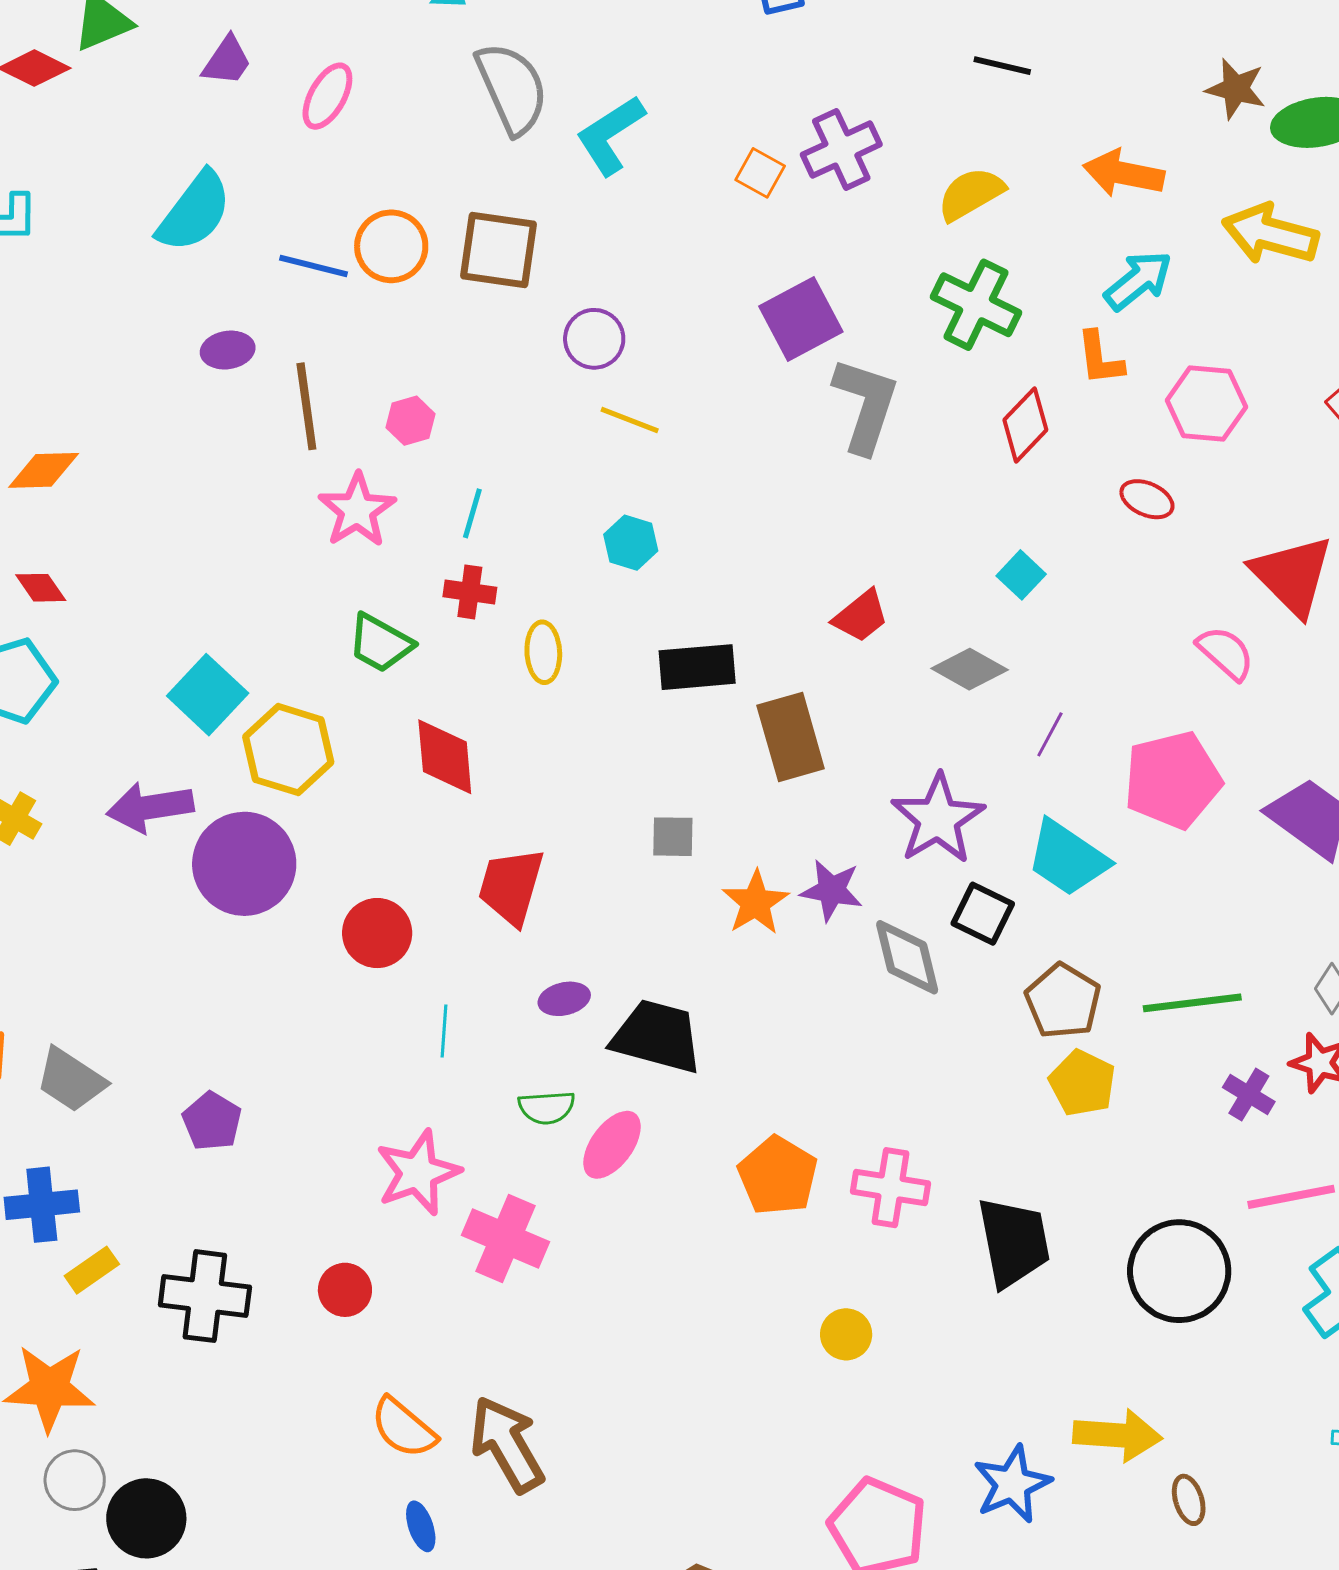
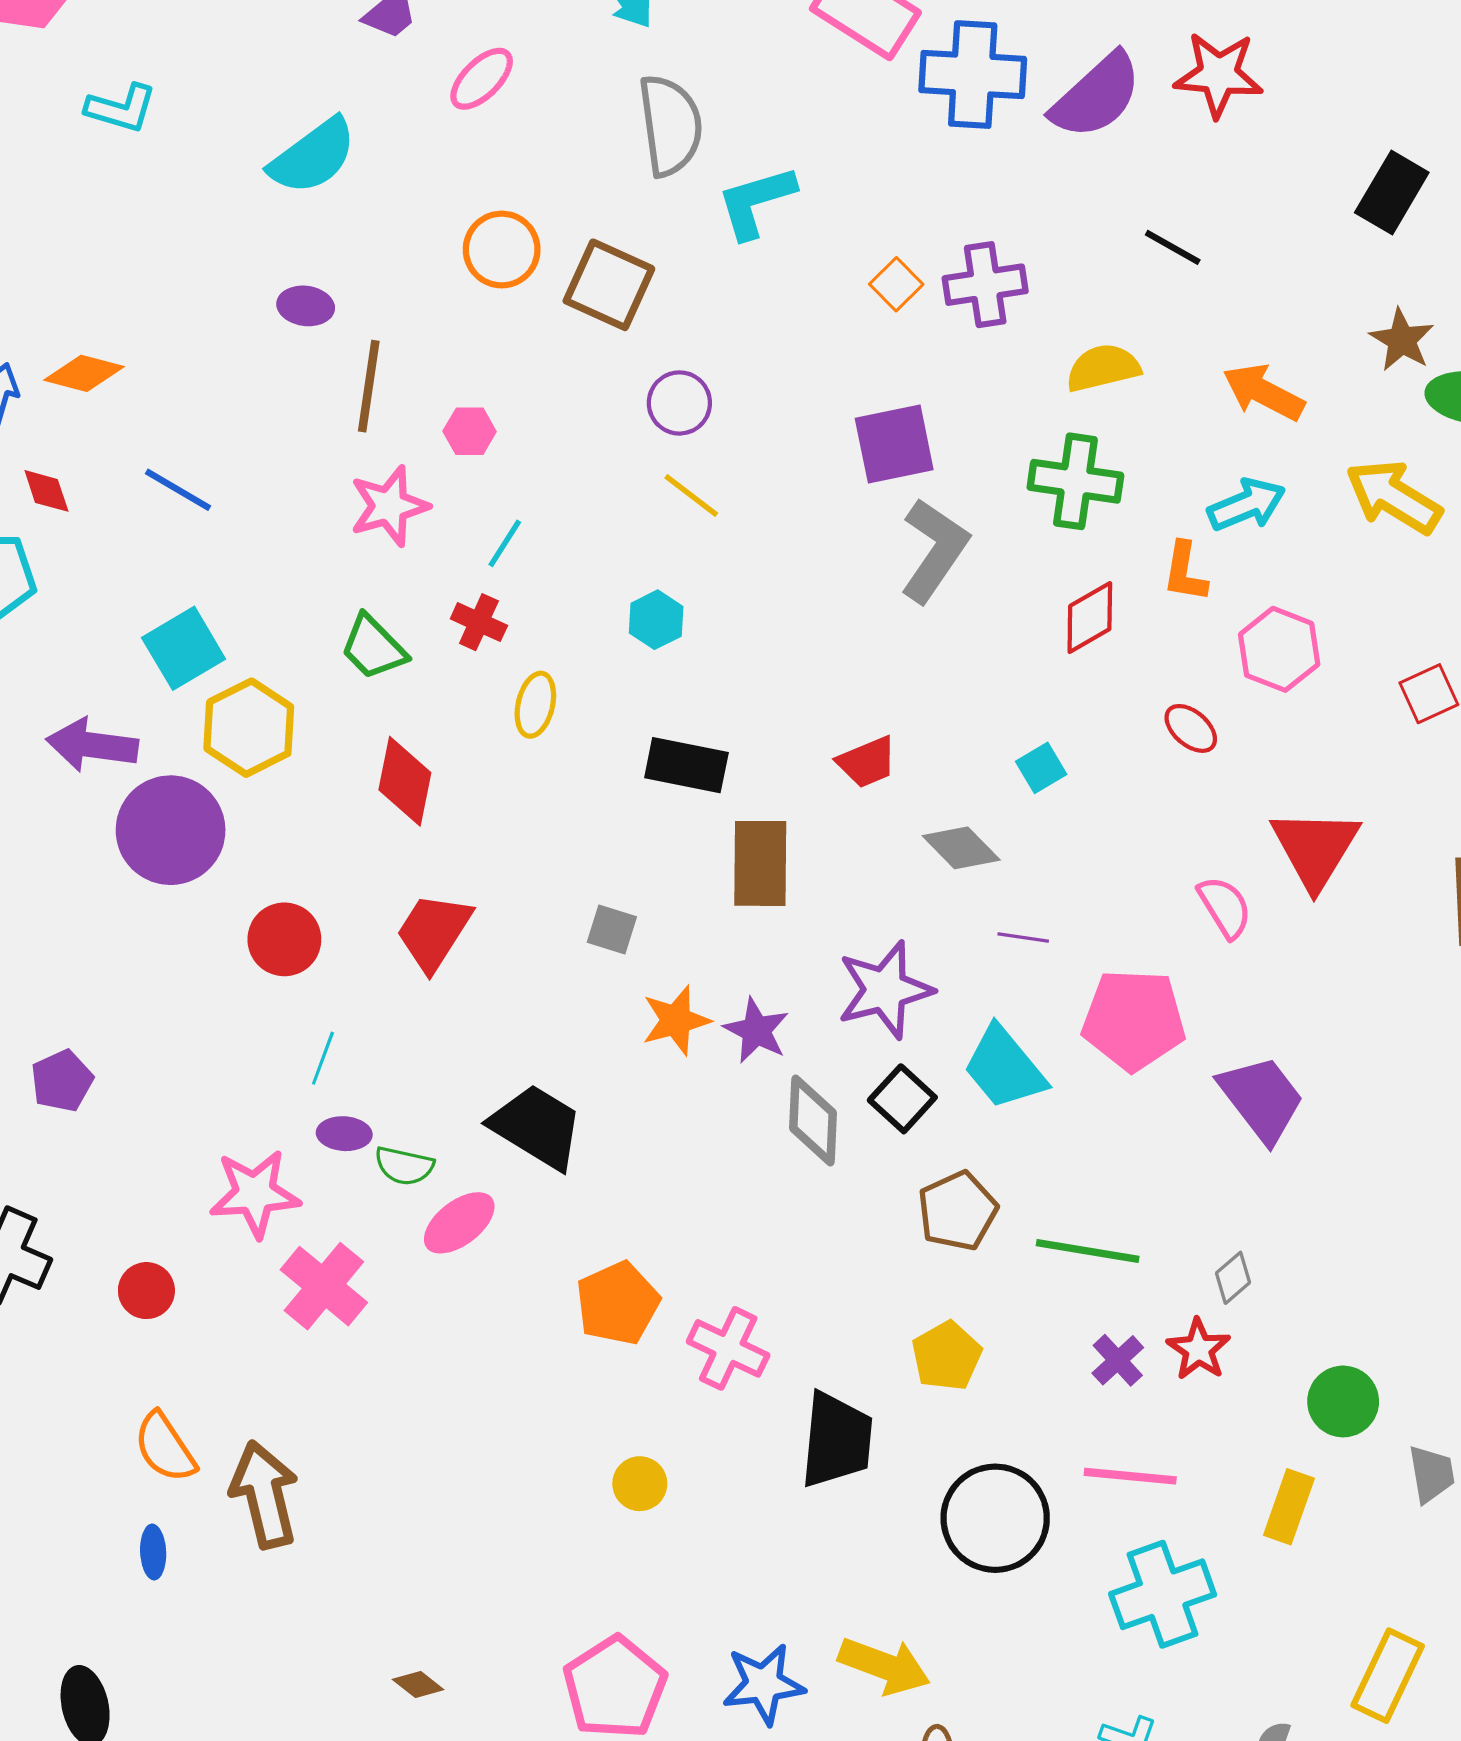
blue line: (313, 266) -> (178, 490), moved
green cross: (976, 305) -> (1075, 481), turned -34
purple line: (1050, 734) -> (1023, 937), turned 54
purple ellipse: (564, 999) -> (344, 1134), moved
yellow pentagon: (1082, 1083) -> (947, 1356), moved

